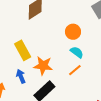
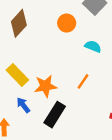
orange circle: (73, 32) -> (67, 23), moved
cyan semicircle: (77, 52) -> (93, 46), moved

